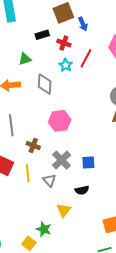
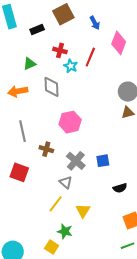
blue arrow: (83, 24) -> (95, 23), moved
black rectangle: (42, 35) -> (37, 29), moved
red cross: (64, 43) -> (60, 50), moved
yellow line: (28, 173) -> (56, 204), moved, turned 48
black semicircle: (82, 190) -> (120, 188), moved

